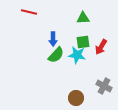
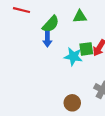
green square: (83, 42) -> (86, 49), moved
green semicircle: (56, 55) -> (51, 24), moved

